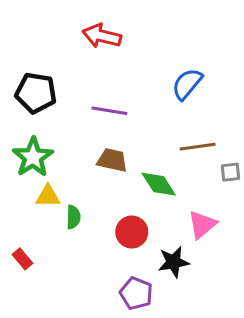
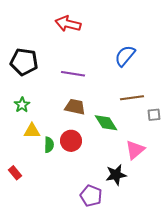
green star: (33, 157) -> (22, 105), size x0.6
red circle: (132, 232) -> (71, 141), moved

